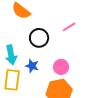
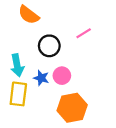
pink circle: (61, 67) -> (62, 76), moved

